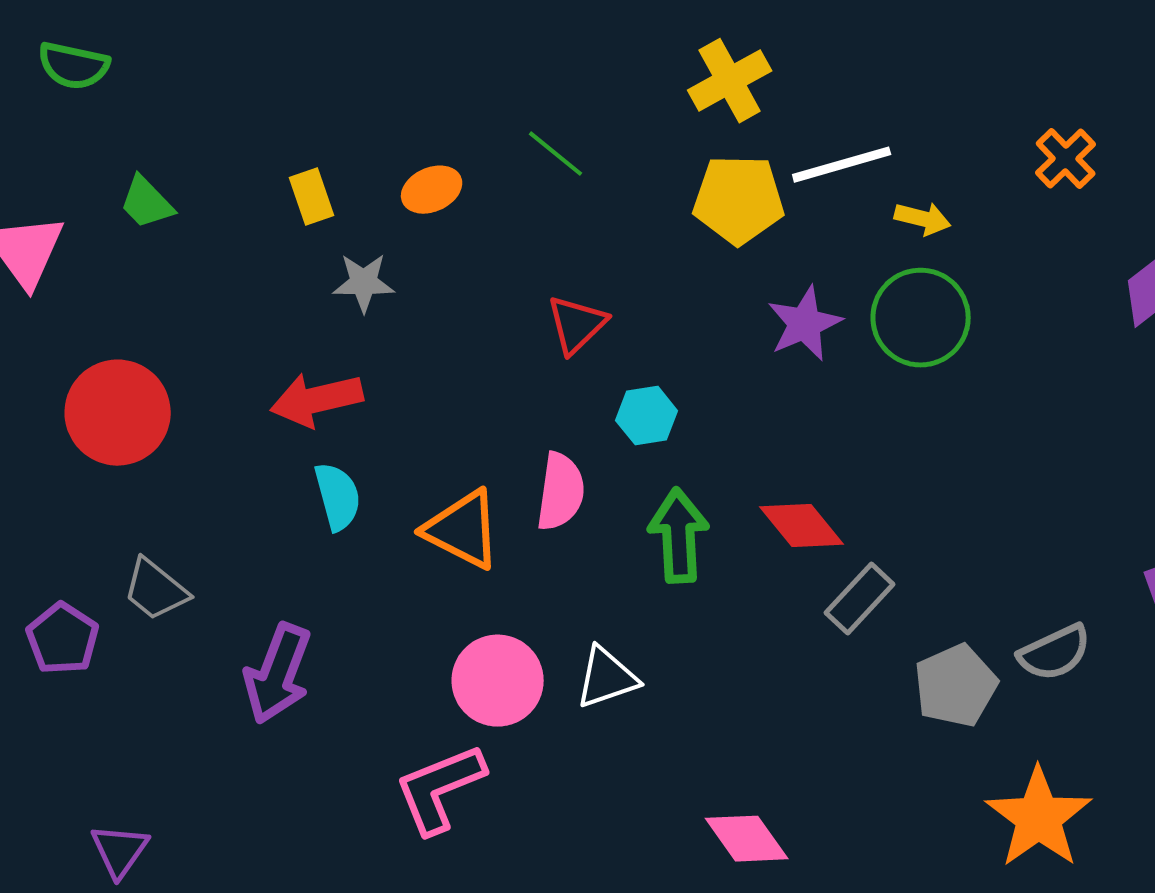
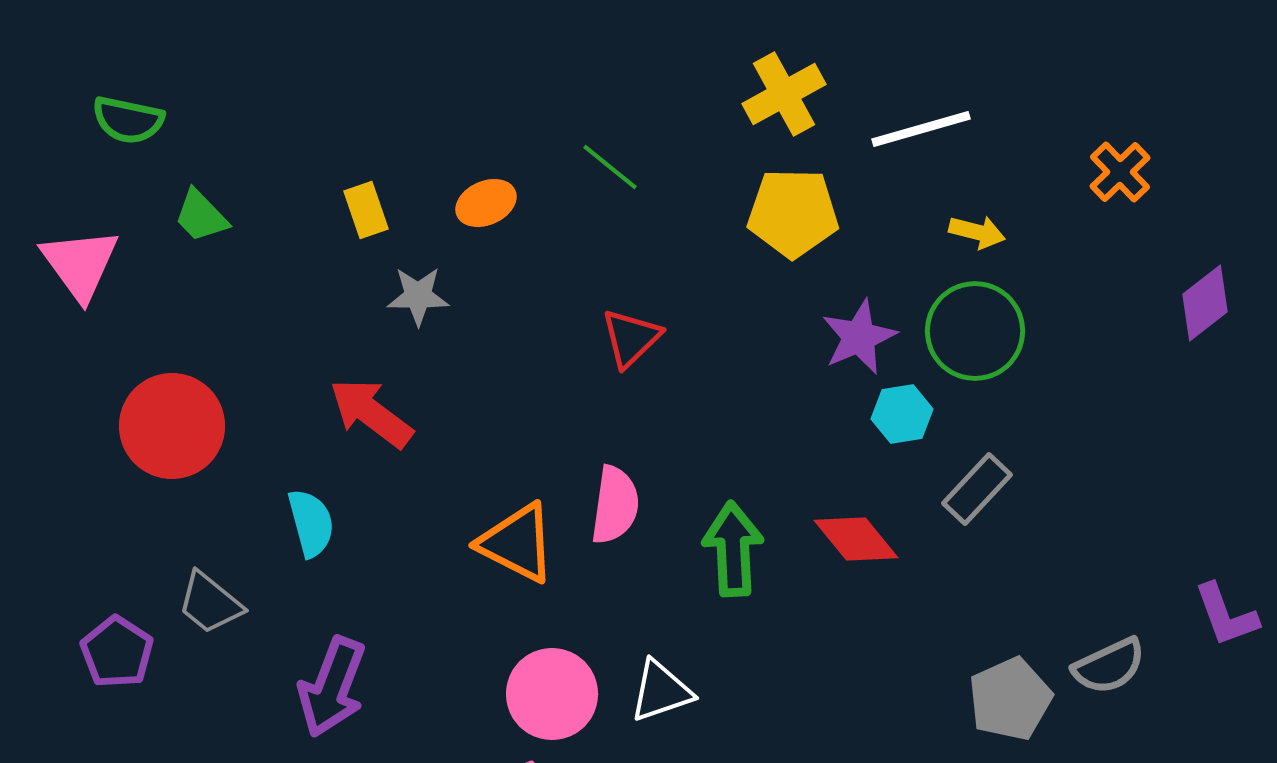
green semicircle: (74, 66) -> (128, 120), moved
white line: (842, 165) -> (921, 129), moved
red arrow: (317, 400) -> (371, 413), turned 50
cyan hexagon: (647, 416) -> (902, 414), moved
cyan semicircle: (338, 497) -> (311, 523), moved
gray rectangle: (860, 599) -> (977, 489), moved

